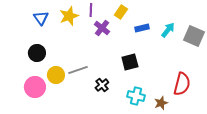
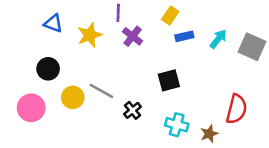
yellow rectangle: (121, 12) -> (170, 16), moved
yellow star: (69, 16) -> (90, 35), moved
blue triangle: (41, 18) -> (53, 23), turned -35
gray line: (78, 70) -> (101, 91), turned 48
pink circle: (35, 87) -> (31, 108), moved

